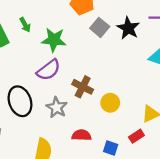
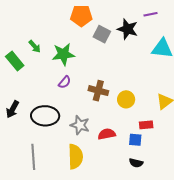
purple semicircle: (49, 70) -> (65, 82), size x0.6
black ellipse: (20, 101) -> (45, 116), turned -56
gray star: (57, 107) -> (80, 125), moved
red rectangle: (136, 136) -> (146, 125), moved, turned 40

